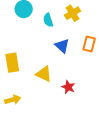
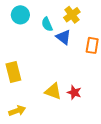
blue triangle: (62, 46) -> (63, 37), moved
yellow triangle: (44, 74) -> (53, 91), moved

